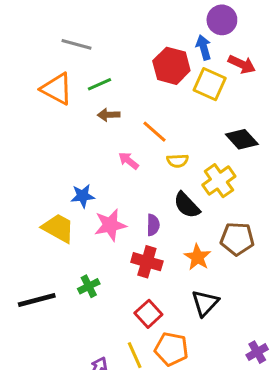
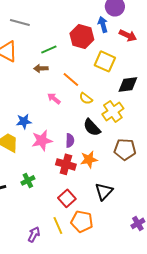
green line: (99, 84) -> (49, 49), moved
yellow square: (210, 84) -> (105, 61), moved
black diamond: (242, 139) -> (128, 84), turned -55
yellow semicircle: (178, 161) -> (86, 98), turned 40
orange star: (197, 257) -> (89, 159), moved, turned 30

